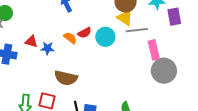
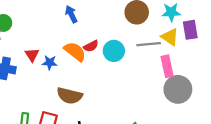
yellow triangle: (125, 18) -> (170, 37), moved
orange semicircle: (70, 38) -> (75, 52), size x1.5
red triangle: (31, 42) -> (32, 55), turned 40

